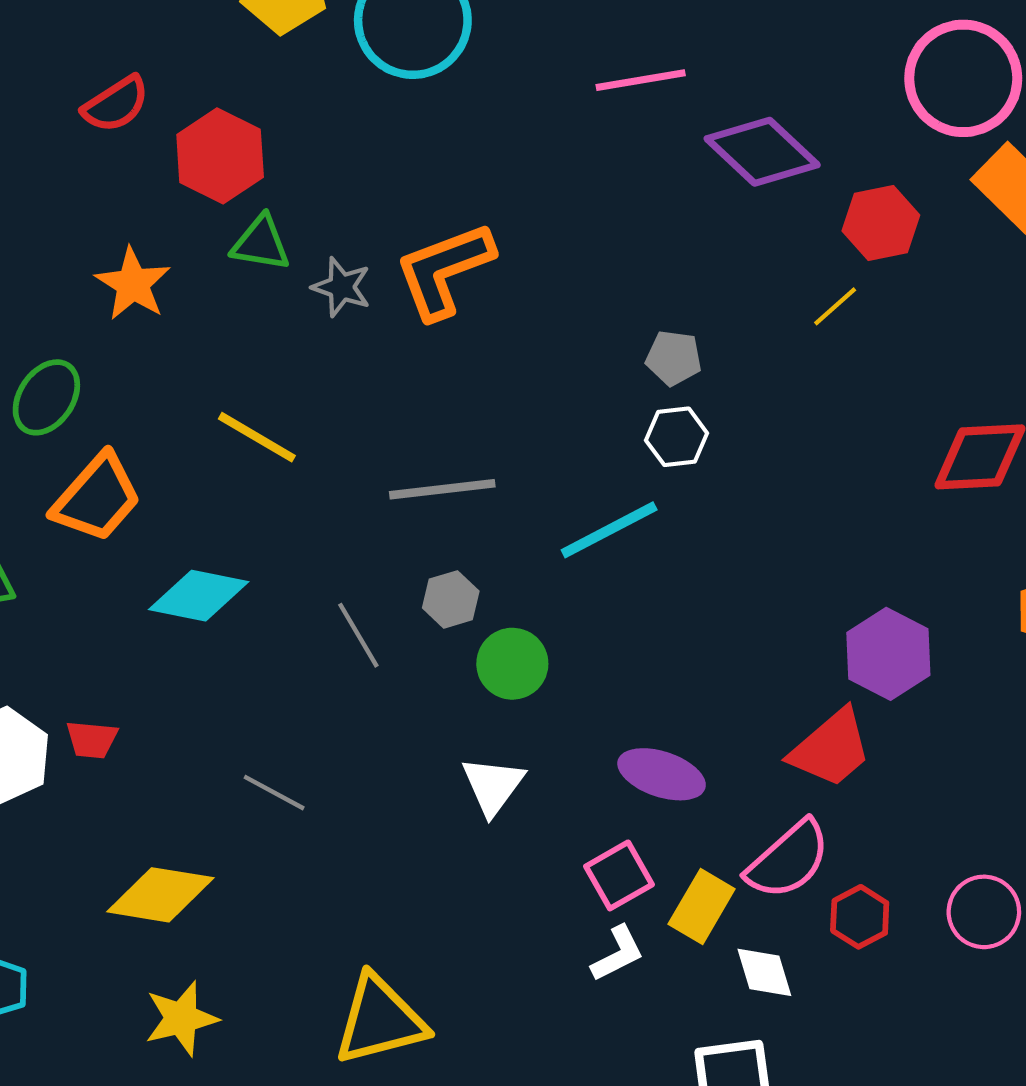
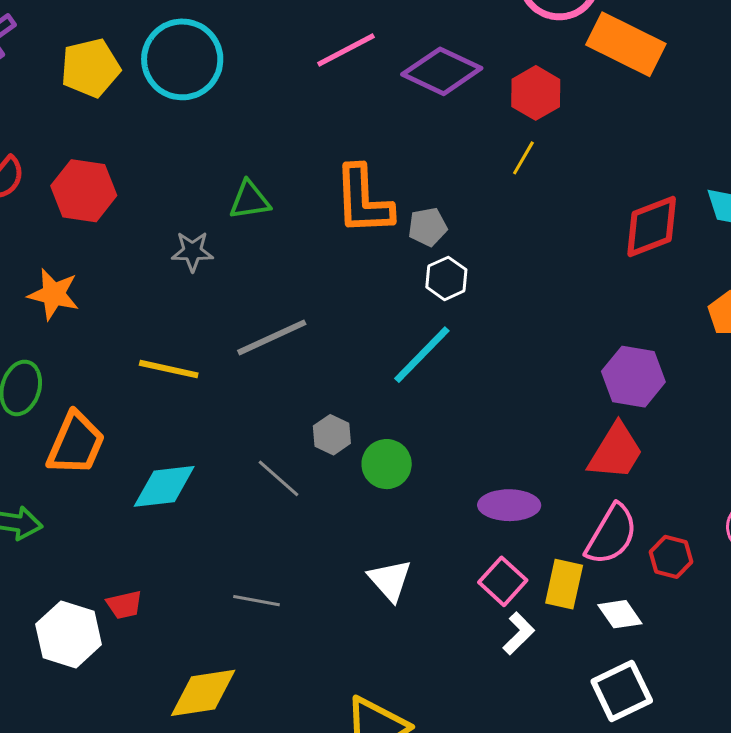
green triangle: (261, 243) -> (250, 200), moved
orange L-shape: (444, 270) -> (363, 200), moved, turned -54
gray line: (442, 489) -> (272, 337), moved
white triangle: (493, 786) -> (390, 580), moved

